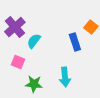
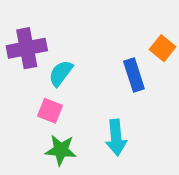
purple cross: (15, 27) -> (27, 48), turned 30
pink square: (18, 62) -> (50, 111), moved

